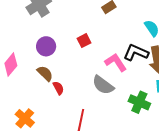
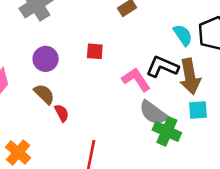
red square: (84, 41) -> (95, 51), turned 32
gray semicircle: (103, 85) -> (153, 113), moved

